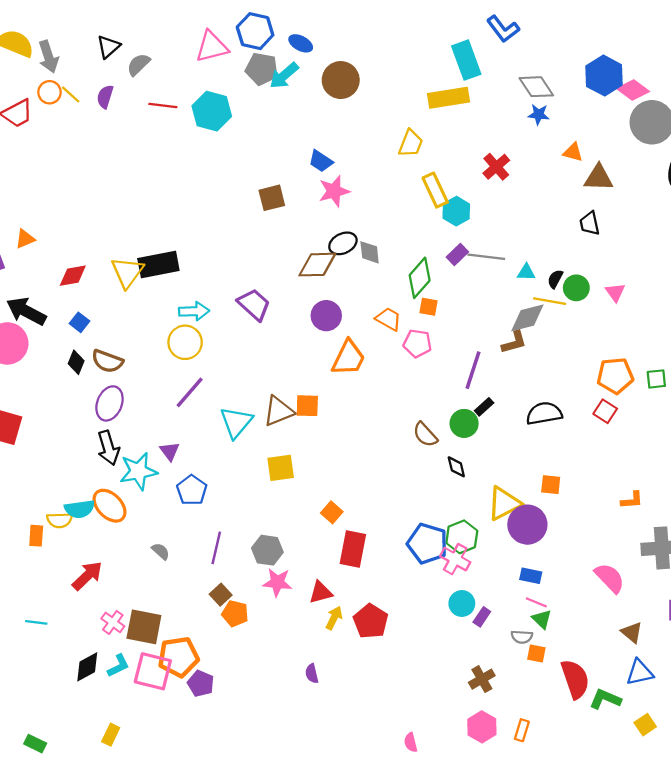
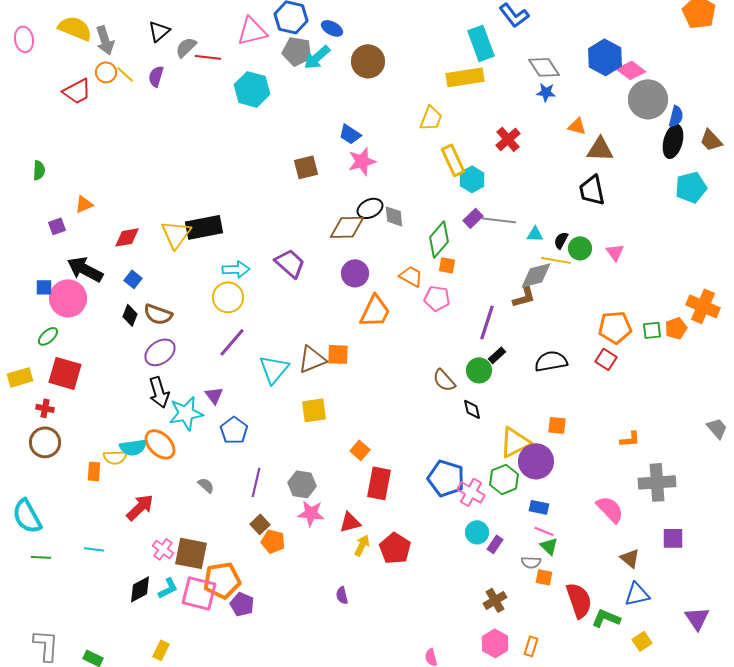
red line: (163, 106) -> (208, 57), moved
black trapezoid: (590, 223) -> (592, 190), size x1.4
purple ellipse: (110, 403) -> (160, 352), turned 32
green hexagon: (462, 537) -> (504, 479), moved

